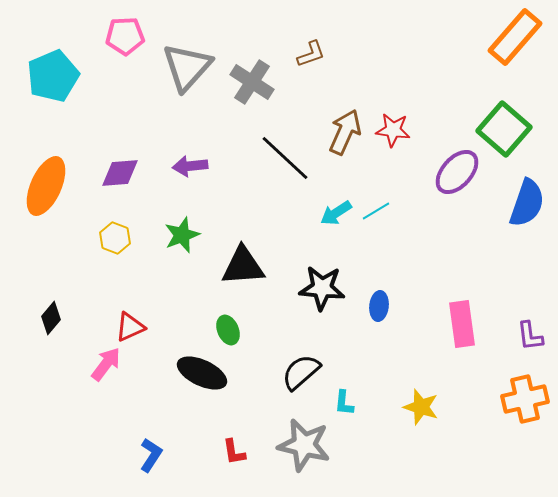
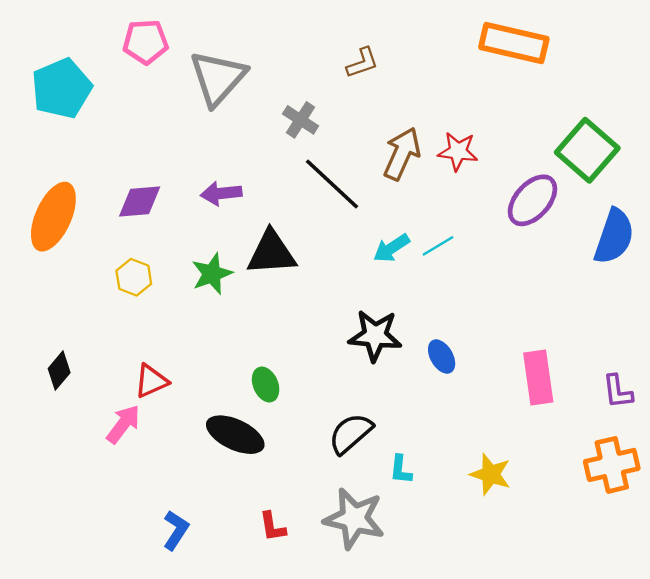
orange rectangle: (515, 37) -> (514, 43), moved, turned 62
gray cross: (252, 82) -> (301, 120), moved, size x0.7
black triangle: (243, 266) -> (271, 253), moved
blue ellipse: (379, 306) -> (442, 357), turned -36

